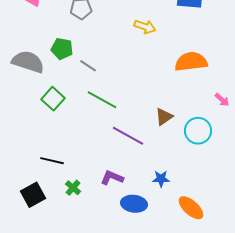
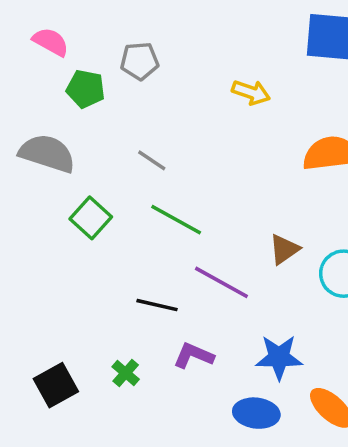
green pentagon: (62, 49) -> (86, 89), moved
black line: (52, 161) -> (157, 305), moved
blue star: (161, 179) -> (279, 357), size x1.5
blue ellipse: (134, 204) -> (256, 413), moved

